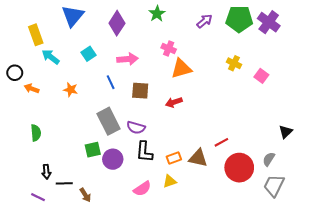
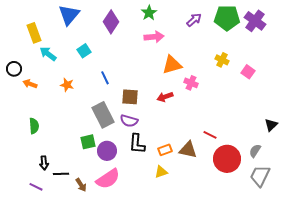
pink cross: (169, 48) -> (191, 83), moved
pink arrow: (128, 59) -> (154, 37), moved
brown square: (140, 91) -> (130, 97), moved
red line: (221, 142) -> (210, 135), turned 56
pink semicircle: (142, 189) -> (108, 179), moved, size x1.4

